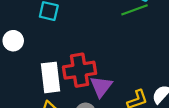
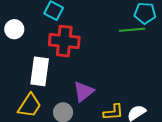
red cross: (80, 70) -> (64, 41), moved

